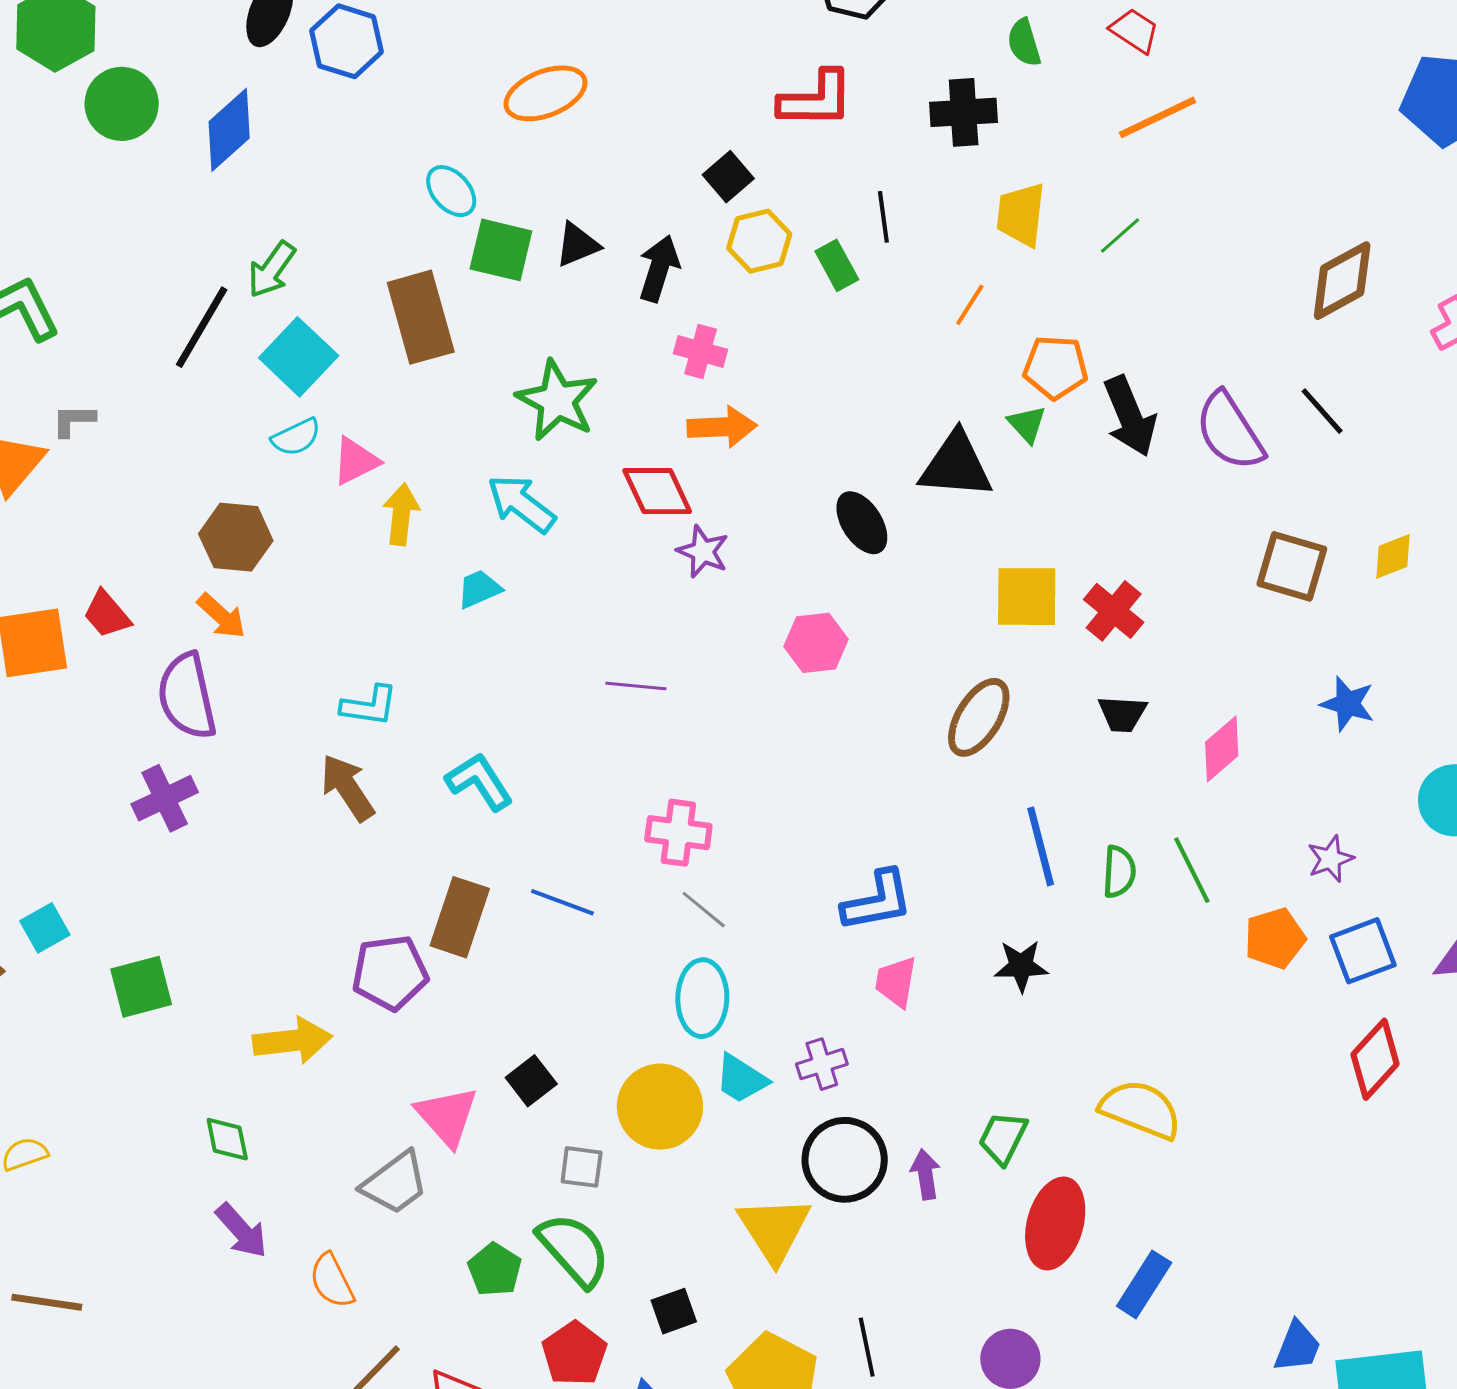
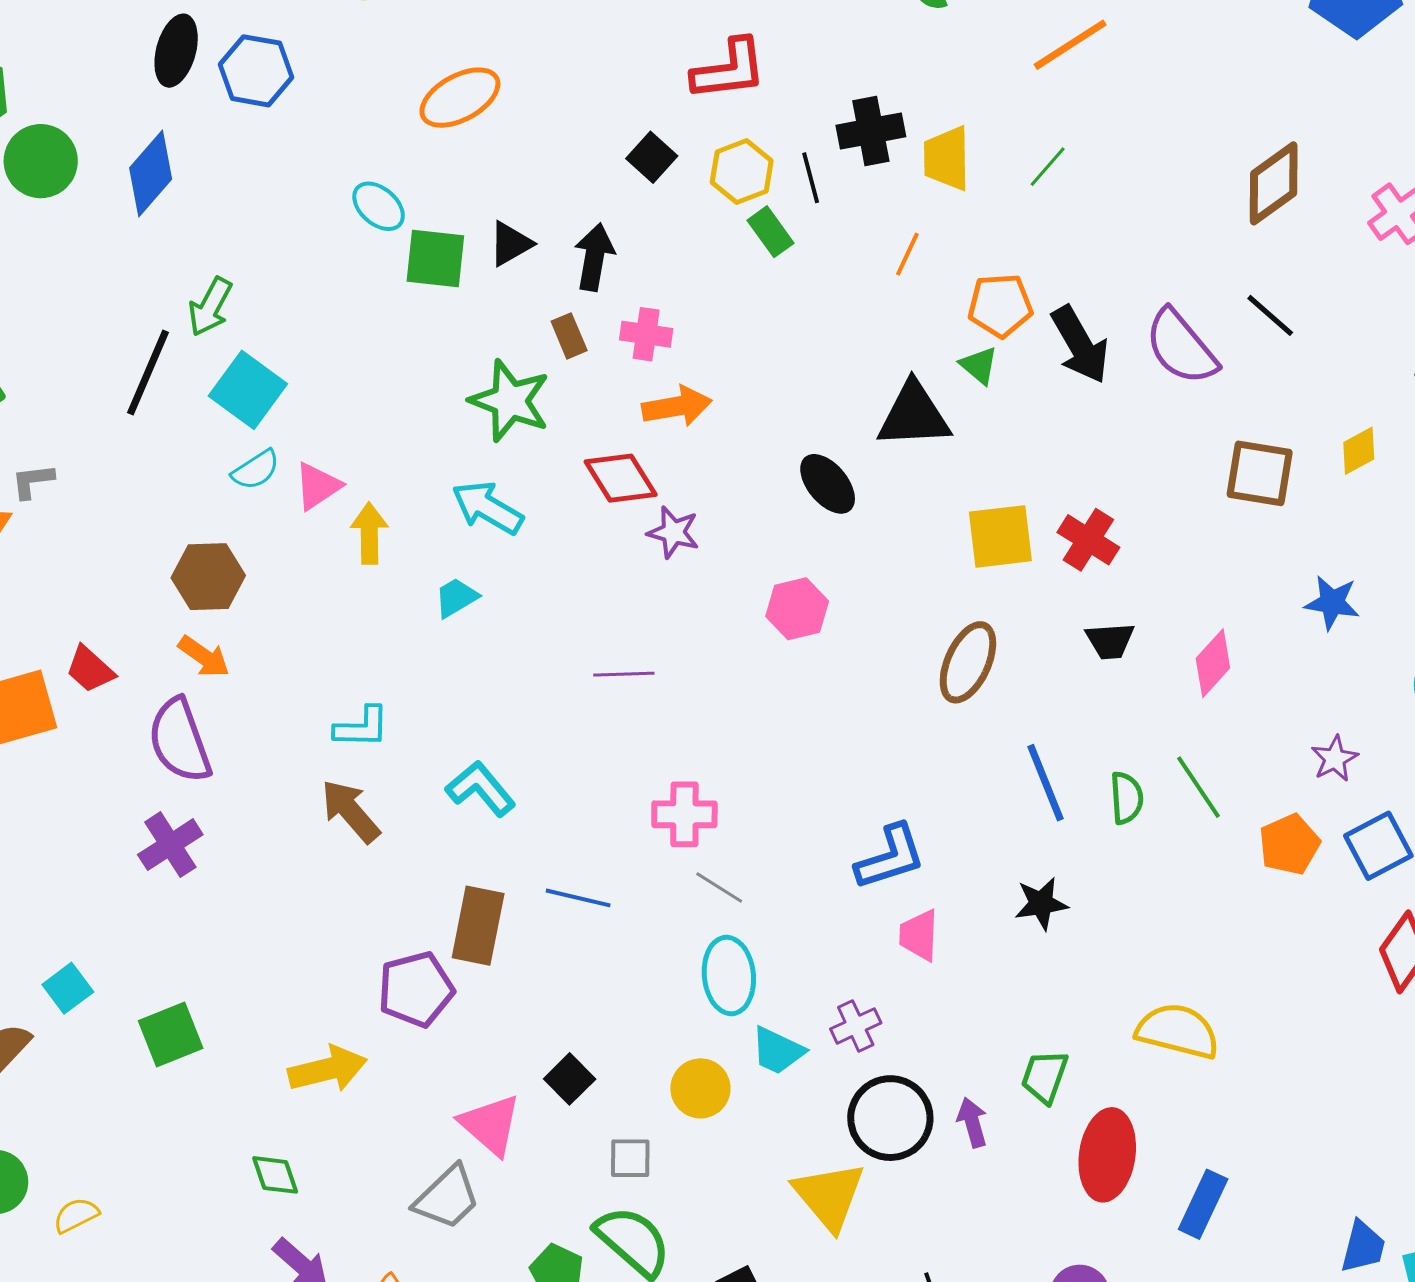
black cross: (964, 112) -> (871, 131), moved
yellow hexagon: (759, 241) -> (742, 172), moved
brown rectangle: (421, 317) -> (569, 336), moved, size x0.5
yellow circle: (660, 1107) -> (700, 1088), size x0.7

